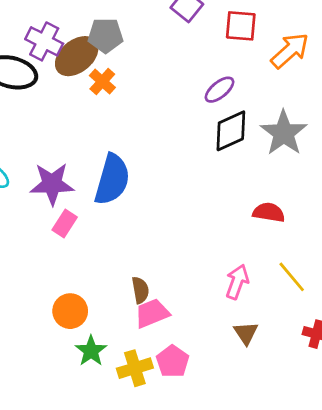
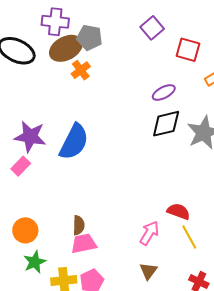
purple cross: (44, 41) -> (55, 22), moved, turned -32
red semicircle: (269, 212) -> (179, 211), moved
pink rectangle: (65, 224) -> (21, 166), moved

